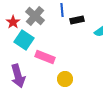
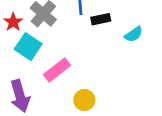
pink rectangle: (45, 57) -> (57, 70), turned -60

